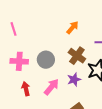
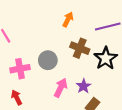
purple star: (74, 79) -> (84, 86), moved
red arrow: (26, 89) -> (17, 97), moved

